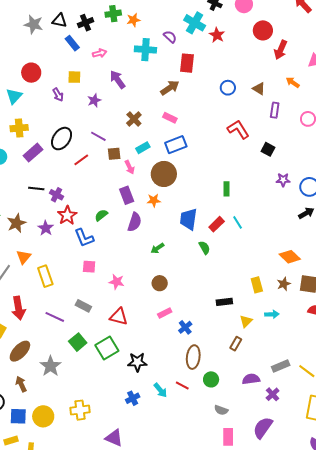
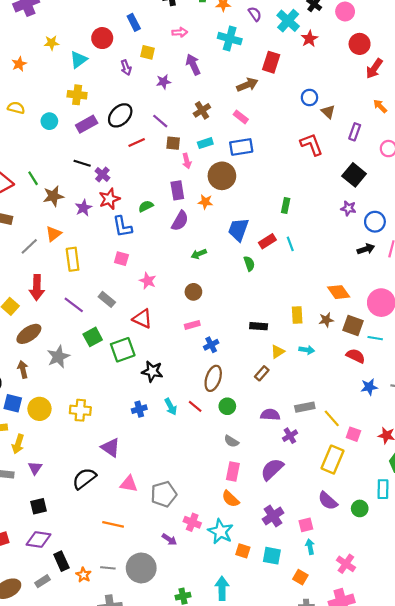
purple semicircle: (170, 37) -> (255, 14), moved
blue rectangle: (72, 43) -> (134, 22), moved
brown triangle: (259, 89) -> (328, 112), moved
black square: (268, 149) -> (354, 175), moved, size x1.5

